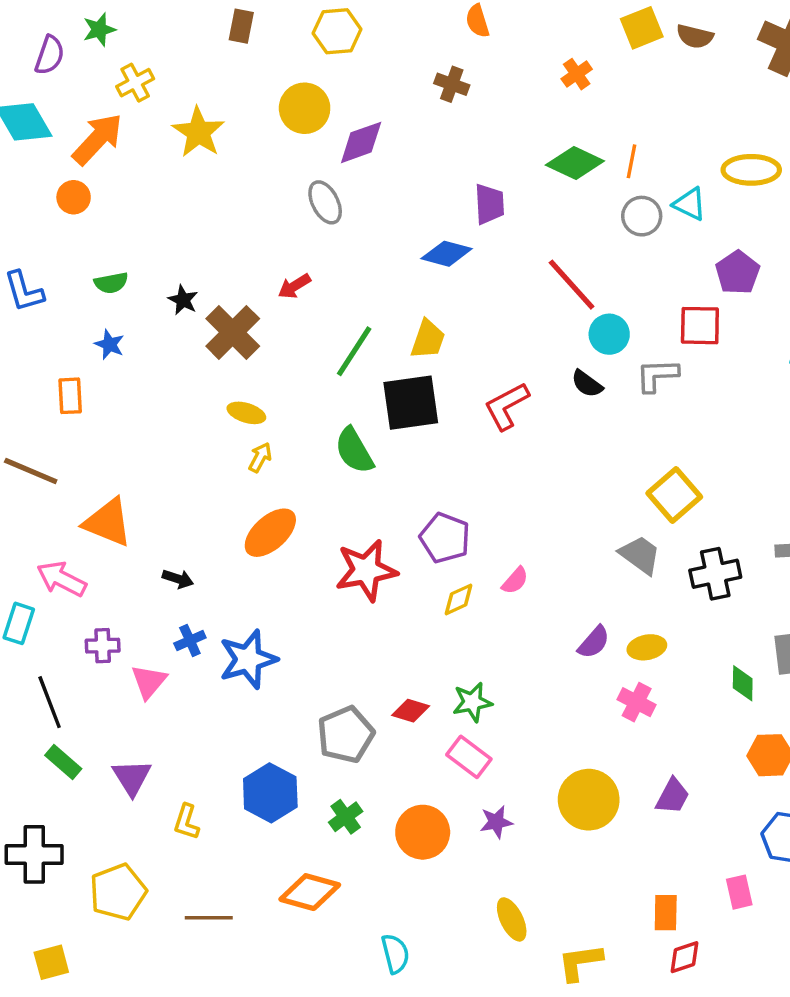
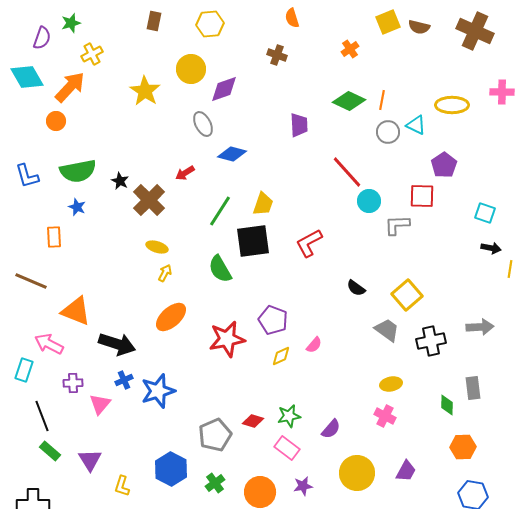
yellow star: (198, 132) -> (145, 91), moved
blue diamond: (447, 254) -> (232, 154), moved
green semicircle: (111, 283) -> (78, 171), size x1.8
black semicircle: (587, 384) -> (356, 288), moved
black arrow: (178, 579) -> (117, 344), size x2.0
purple semicircle: (594, 642) -> (331, 429), moved

